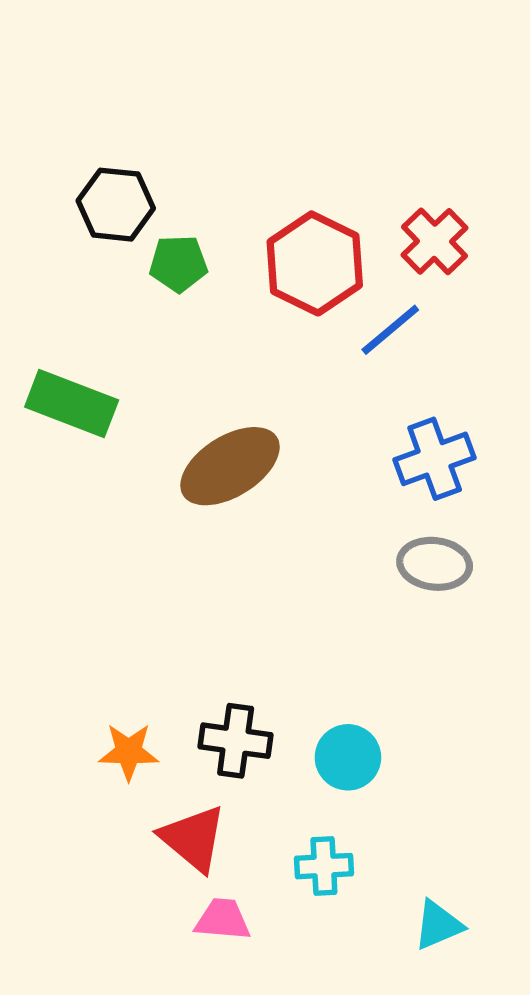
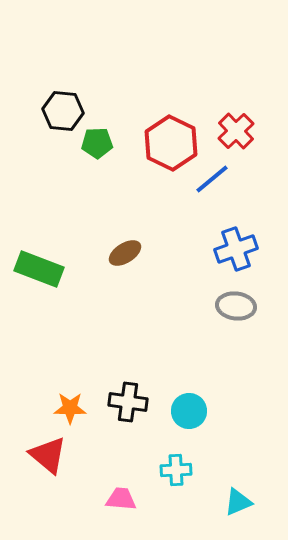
green rectangle: (72, 404) -> (39, 269), moved
brown ellipse: (230, 466) -> (125, 253), size x0.6
red triangle: (193, 838) -> (48, 455), moved

